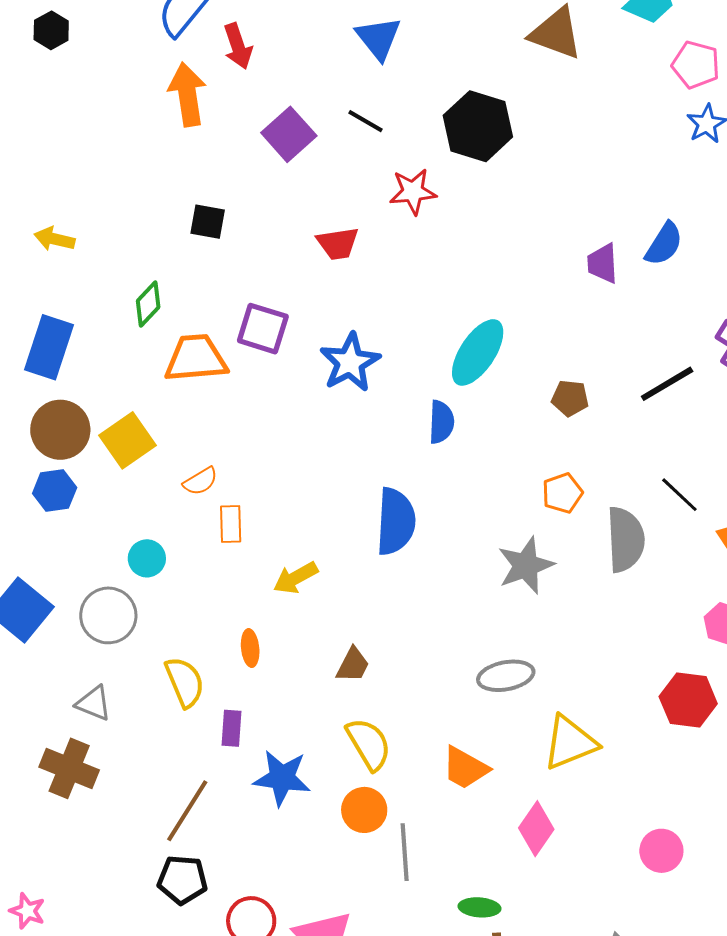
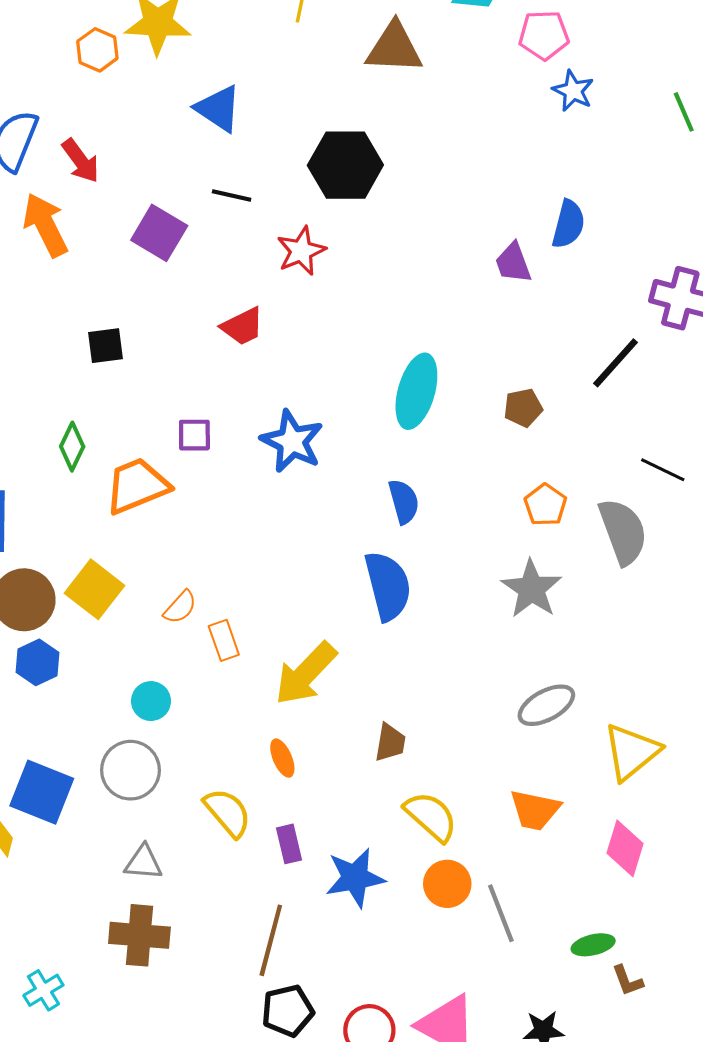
purple square: (263, 329) -> (194, 435), size x0.7
blue semicircle: (441, 422) -> (404, 502), moved
yellow arrow: (296, 578) -> (306, 674), size x1.5

